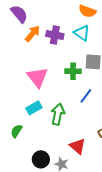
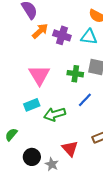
cyan triangle: (82, 33) -> (89, 37), turned -36
green arrow: (58, 114) -> (55, 114), turned -125
green semicircle: (16, 131) -> (11, 135), moved

